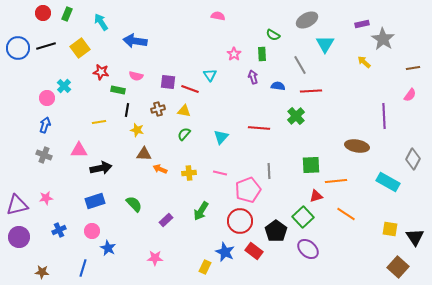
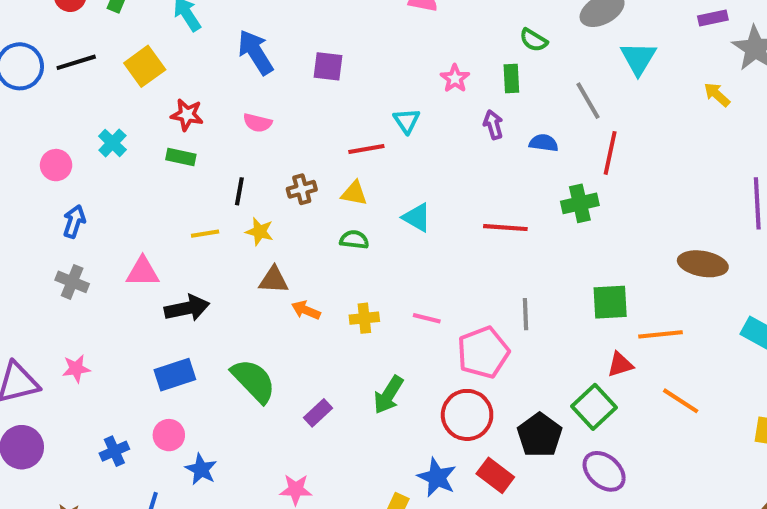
blue arrow: (135, 41) -> (255, 52), turned 50
purple square: (168, 82) -> (328, 66), moved
red line: (190, 89) -> (366, 149), turned -30
green rectangle: (118, 90) -> (181, 157), moved
red line: (311, 91) -> (610, 153), turned -75
pink circle: (47, 98) -> (56, 165), moved
green cross: (296, 116) -> (580, 203), turned 30
yellow line: (99, 122) -> (205, 234), moved
green semicircle: (184, 134) -> (354, 240), turned 56
cyan triangle: (221, 137) -> (417, 217), moved, turned -42
green semicircle: (134, 204) -> (253, 381), size x1.4
blue cross: (59, 230) -> (114, 451), moved

